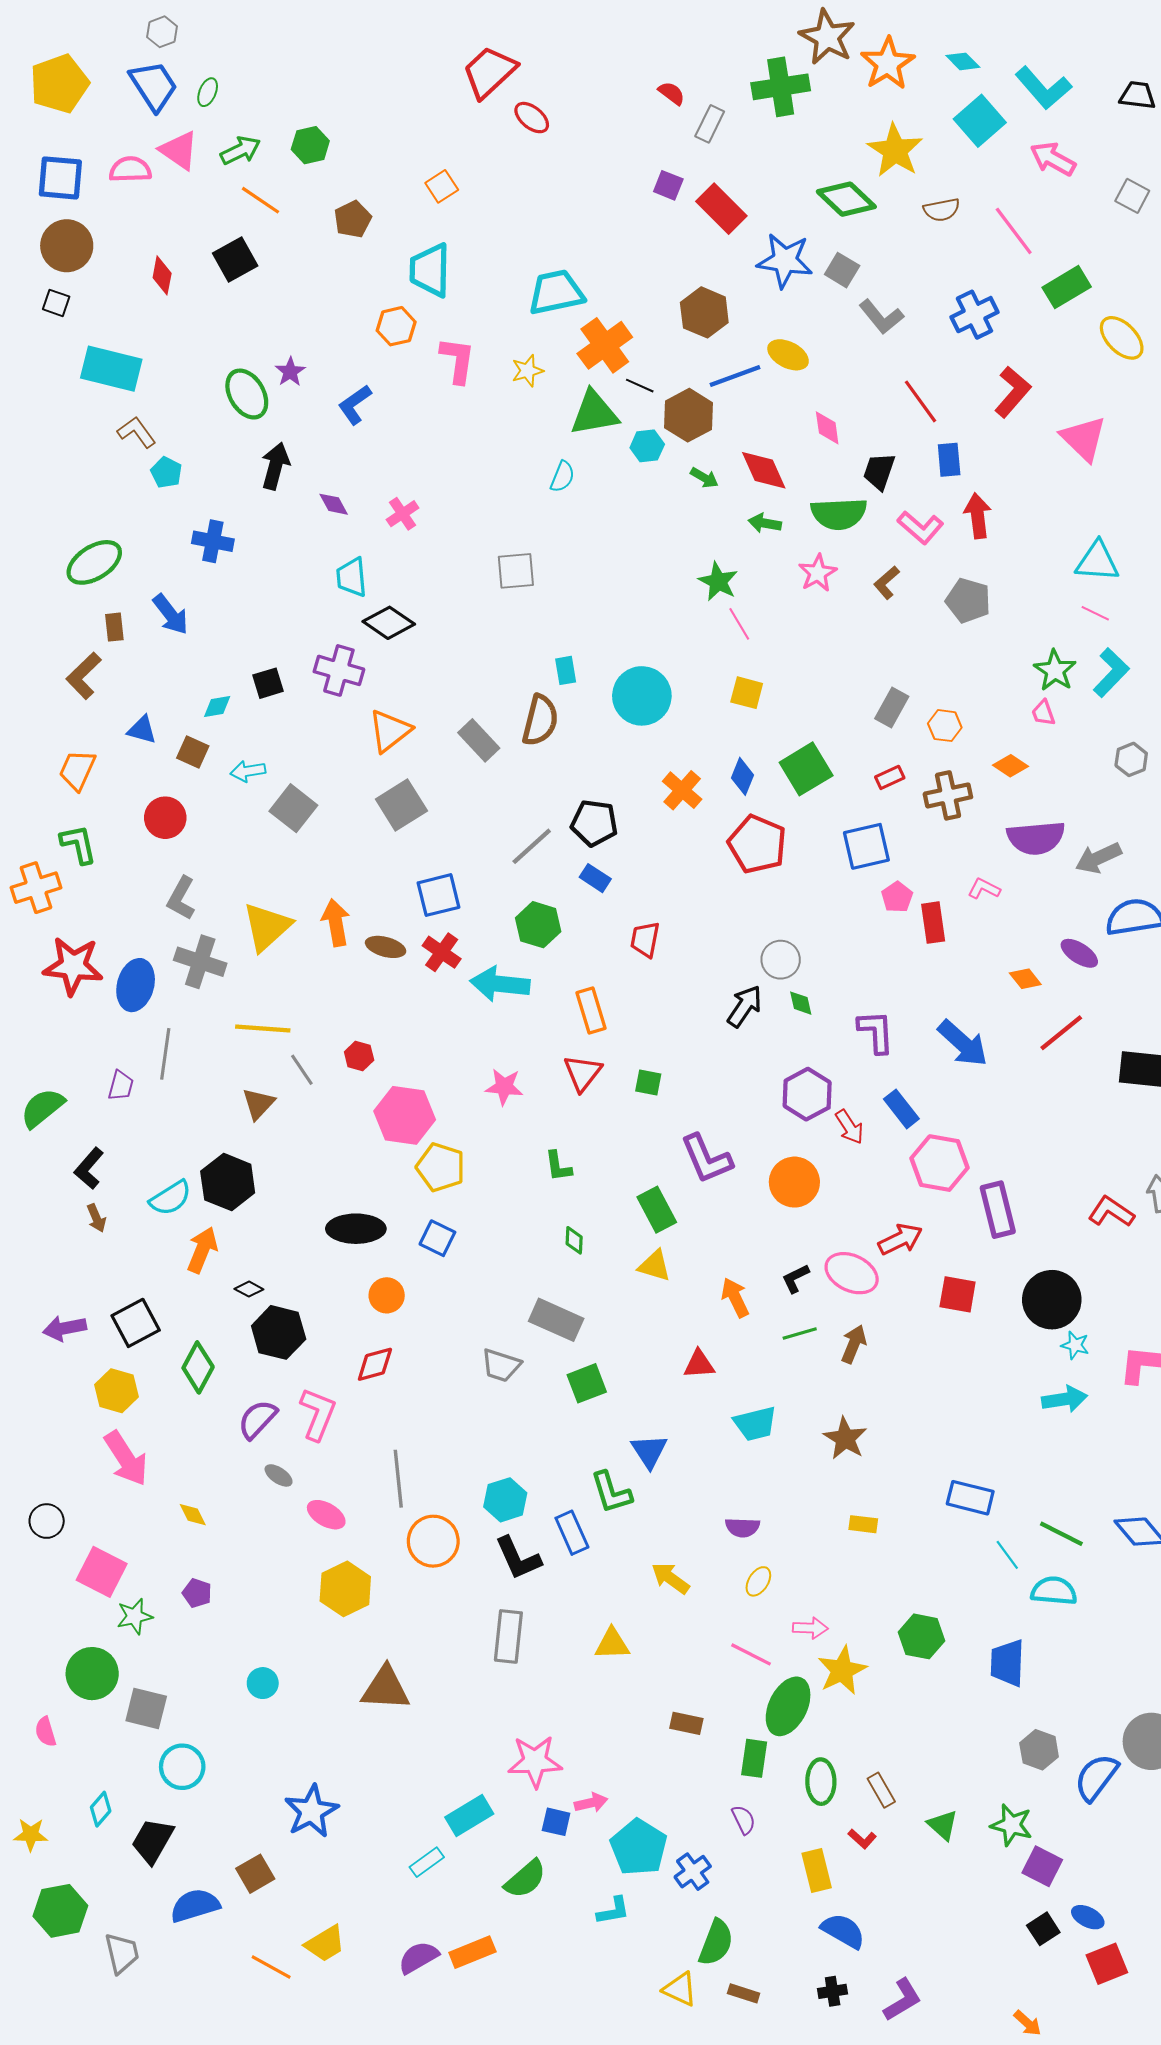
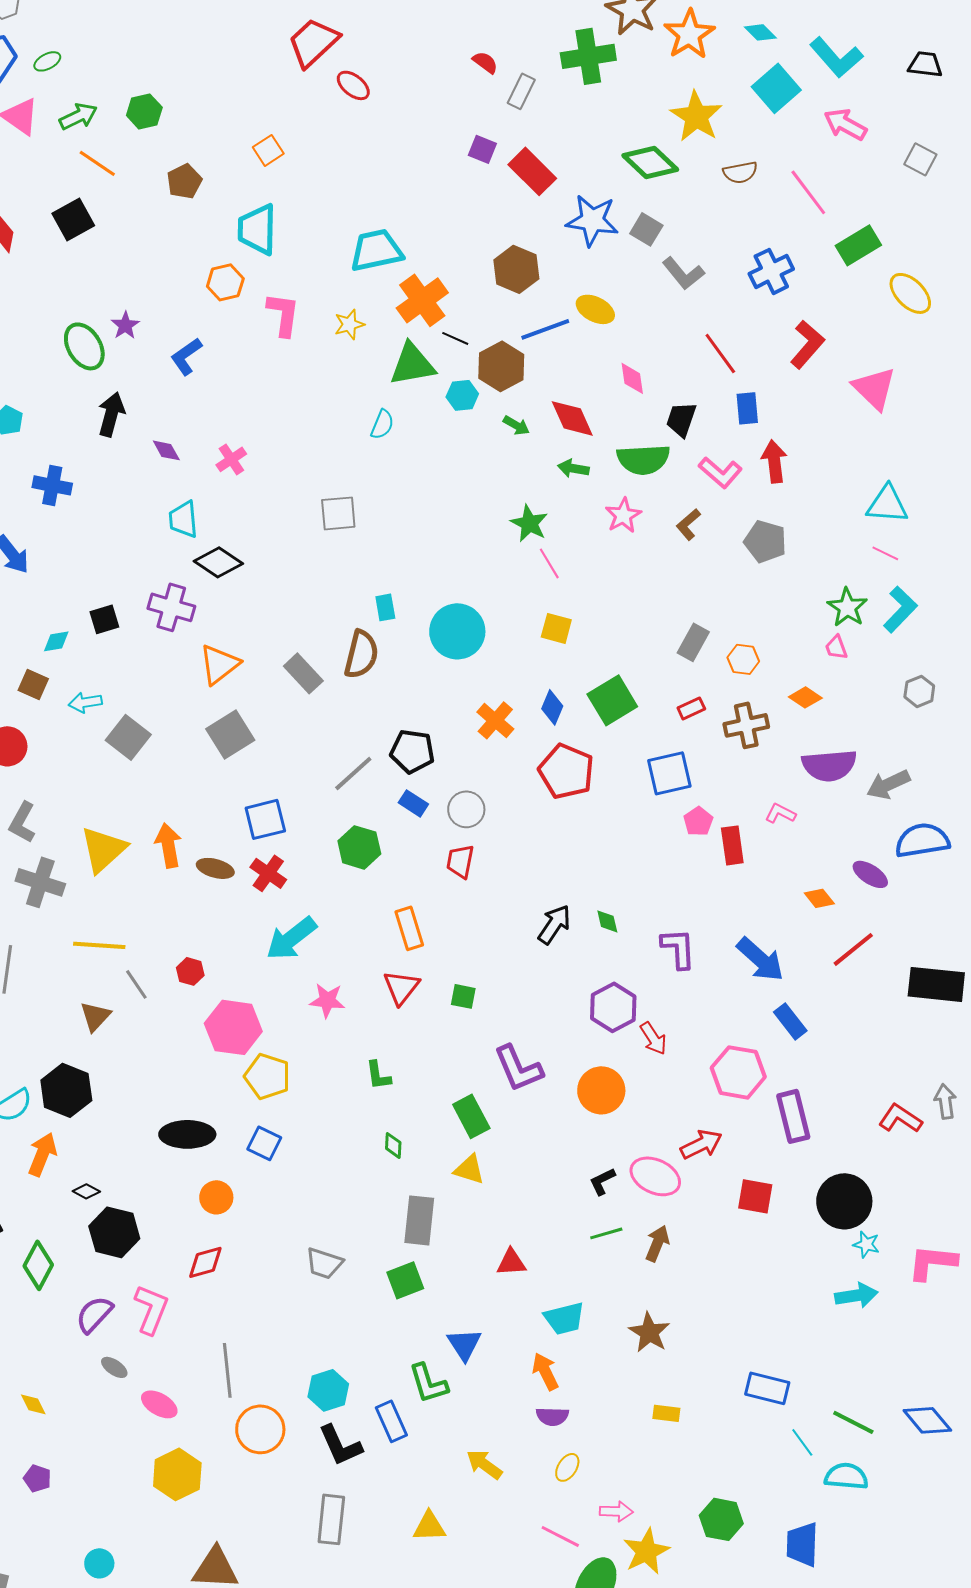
green ellipse: (208, 92) -> (47, 61), turned 40
gray circle: (781, 960) -> (466, 809), moved
cyan arrow: (500, 984) -> (291, 938), moved, turned -44
blue rectangle: (901, 1109) -> (790, 1021), moved
orange arrow: (735, 1298) -> (545, 1371), moved
gray rectangle: (556, 1320) -> (419, 1220), moved, turned 72

